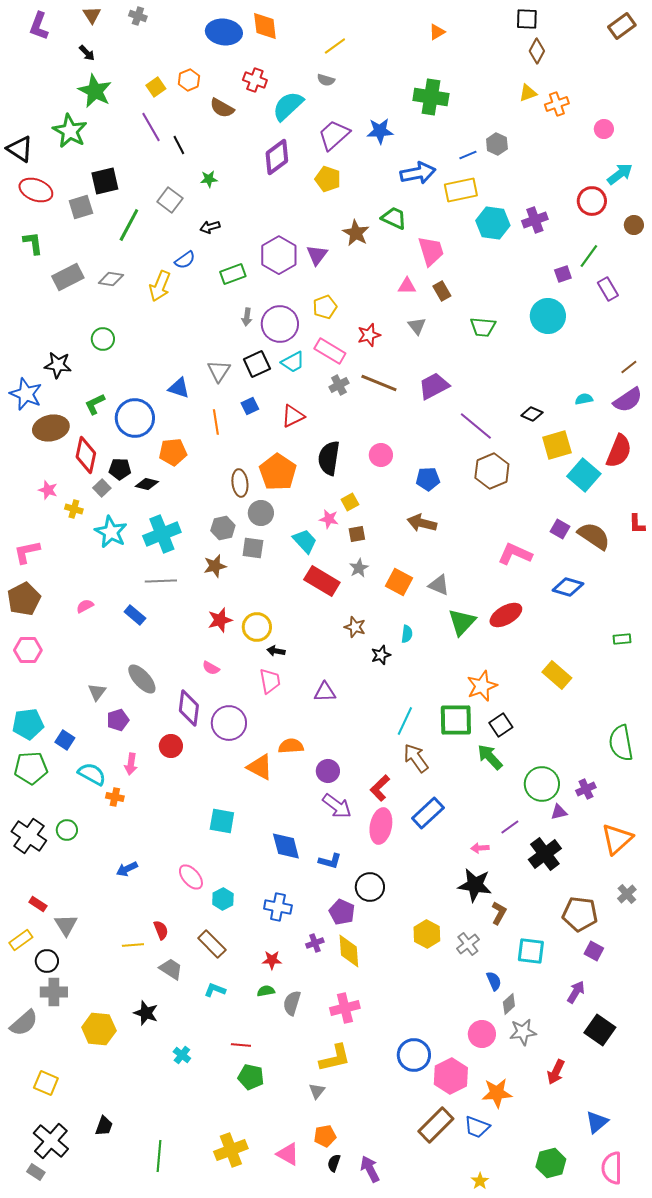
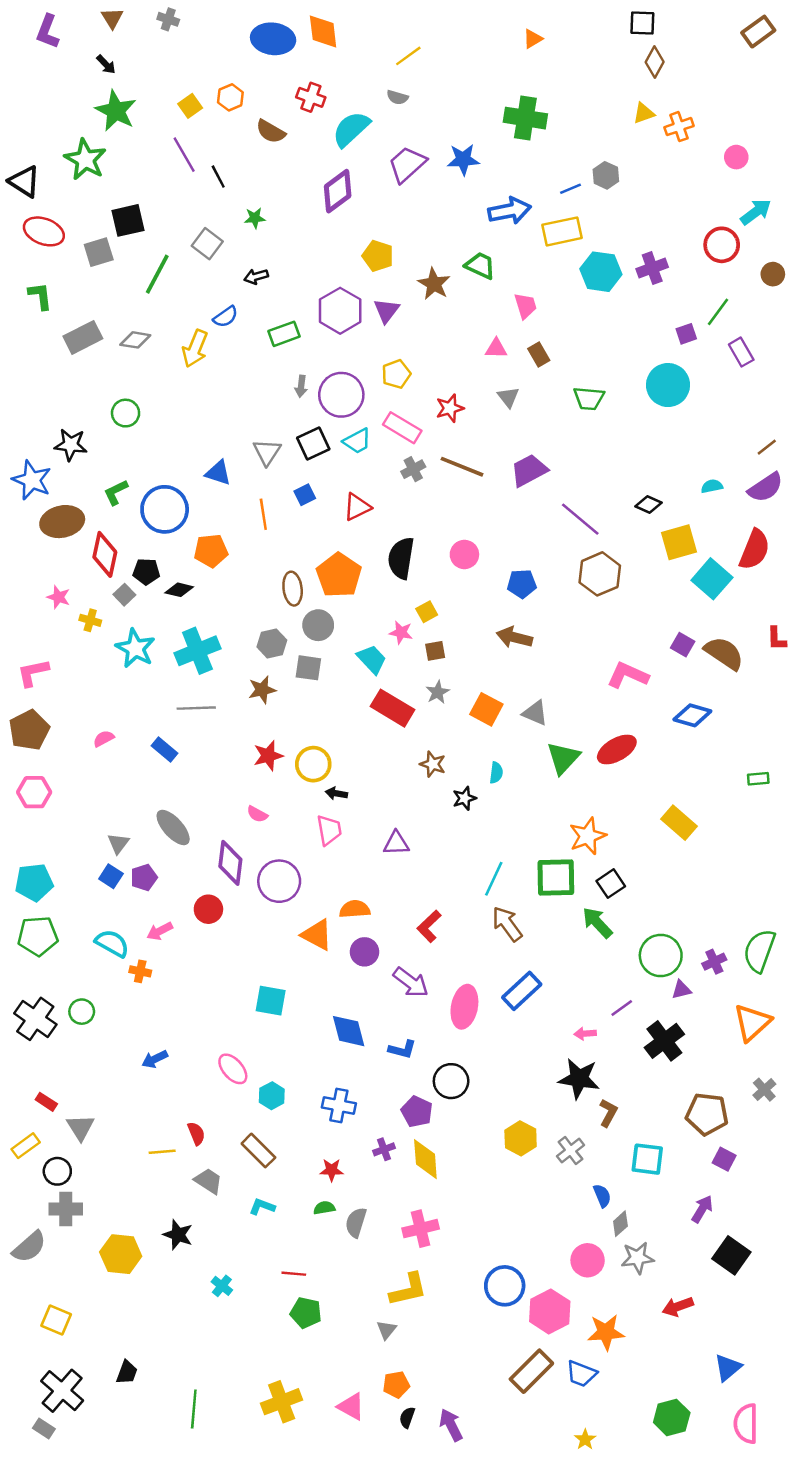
yellow pentagon: (328, 179) -> (378, 256), moved
pink trapezoid: (431, 251) -> (525, 306), size x0.7
blue square: (65, 740) -> (111, 876), moved
green semicircle: (621, 743) -> (759, 951), moved, turned 30
pink arrow: (131, 764) -> (160, 931), turned 55
purple circle: (328, 771) -> (364, 952), moved
red L-shape: (380, 788) -> (429, 926), moved
red arrow: (556, 1072) -> (678, 1307), turned 45

